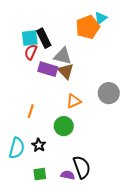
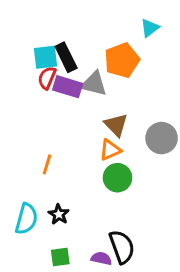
orange pentagon: (88, 27) -> (122, 60), moved
purple rectangle: (48, 69) -> (68, 87), moved
brown triangle: (66, 71) -> (116, 125), moved
green circle: (64, 126) -> (117, 178), moved

